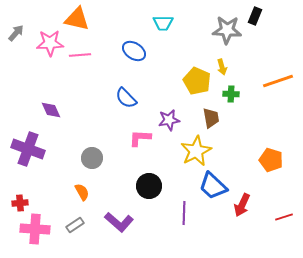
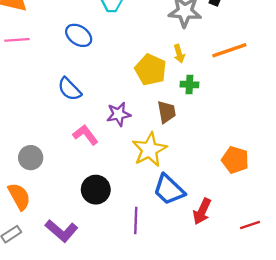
orange line: (278, 81) -> (229, 50), moved
pink L-shape: (140, 138) -> (85, 135), turned 50
orange semicircle: (82, 192) -> (19, 196), size x1.4

